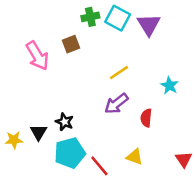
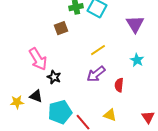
purple triangle: (149, 25) -> (135, 24), moved
pink arrow: (37, 56) -> (38, 59), moved
black star: (65, 122) -> (54, 77), moved
black triangle: (39, 132) -> (36, 96), turned -40

